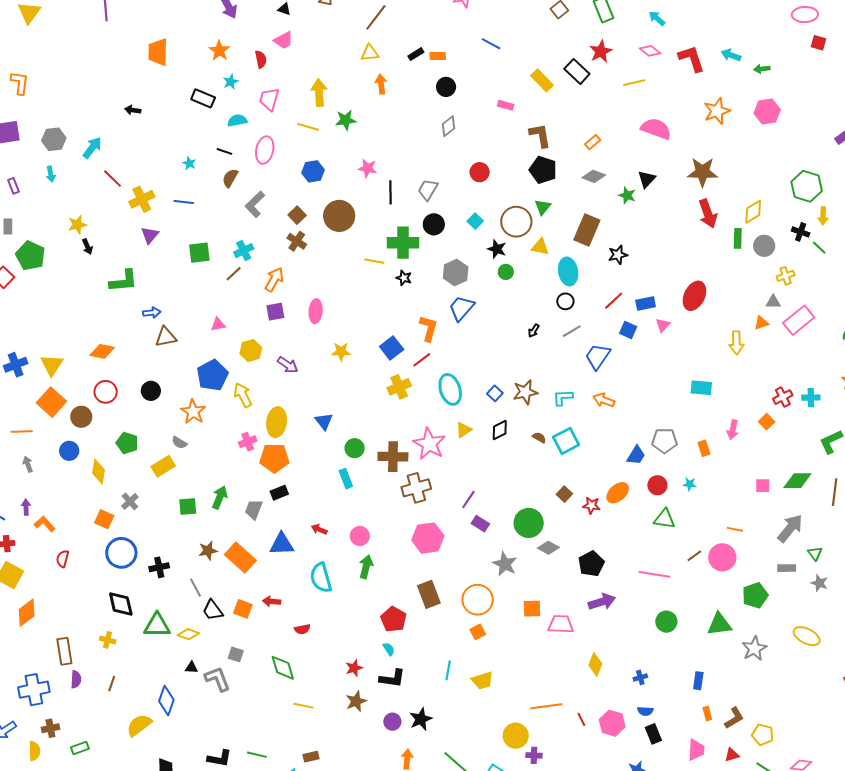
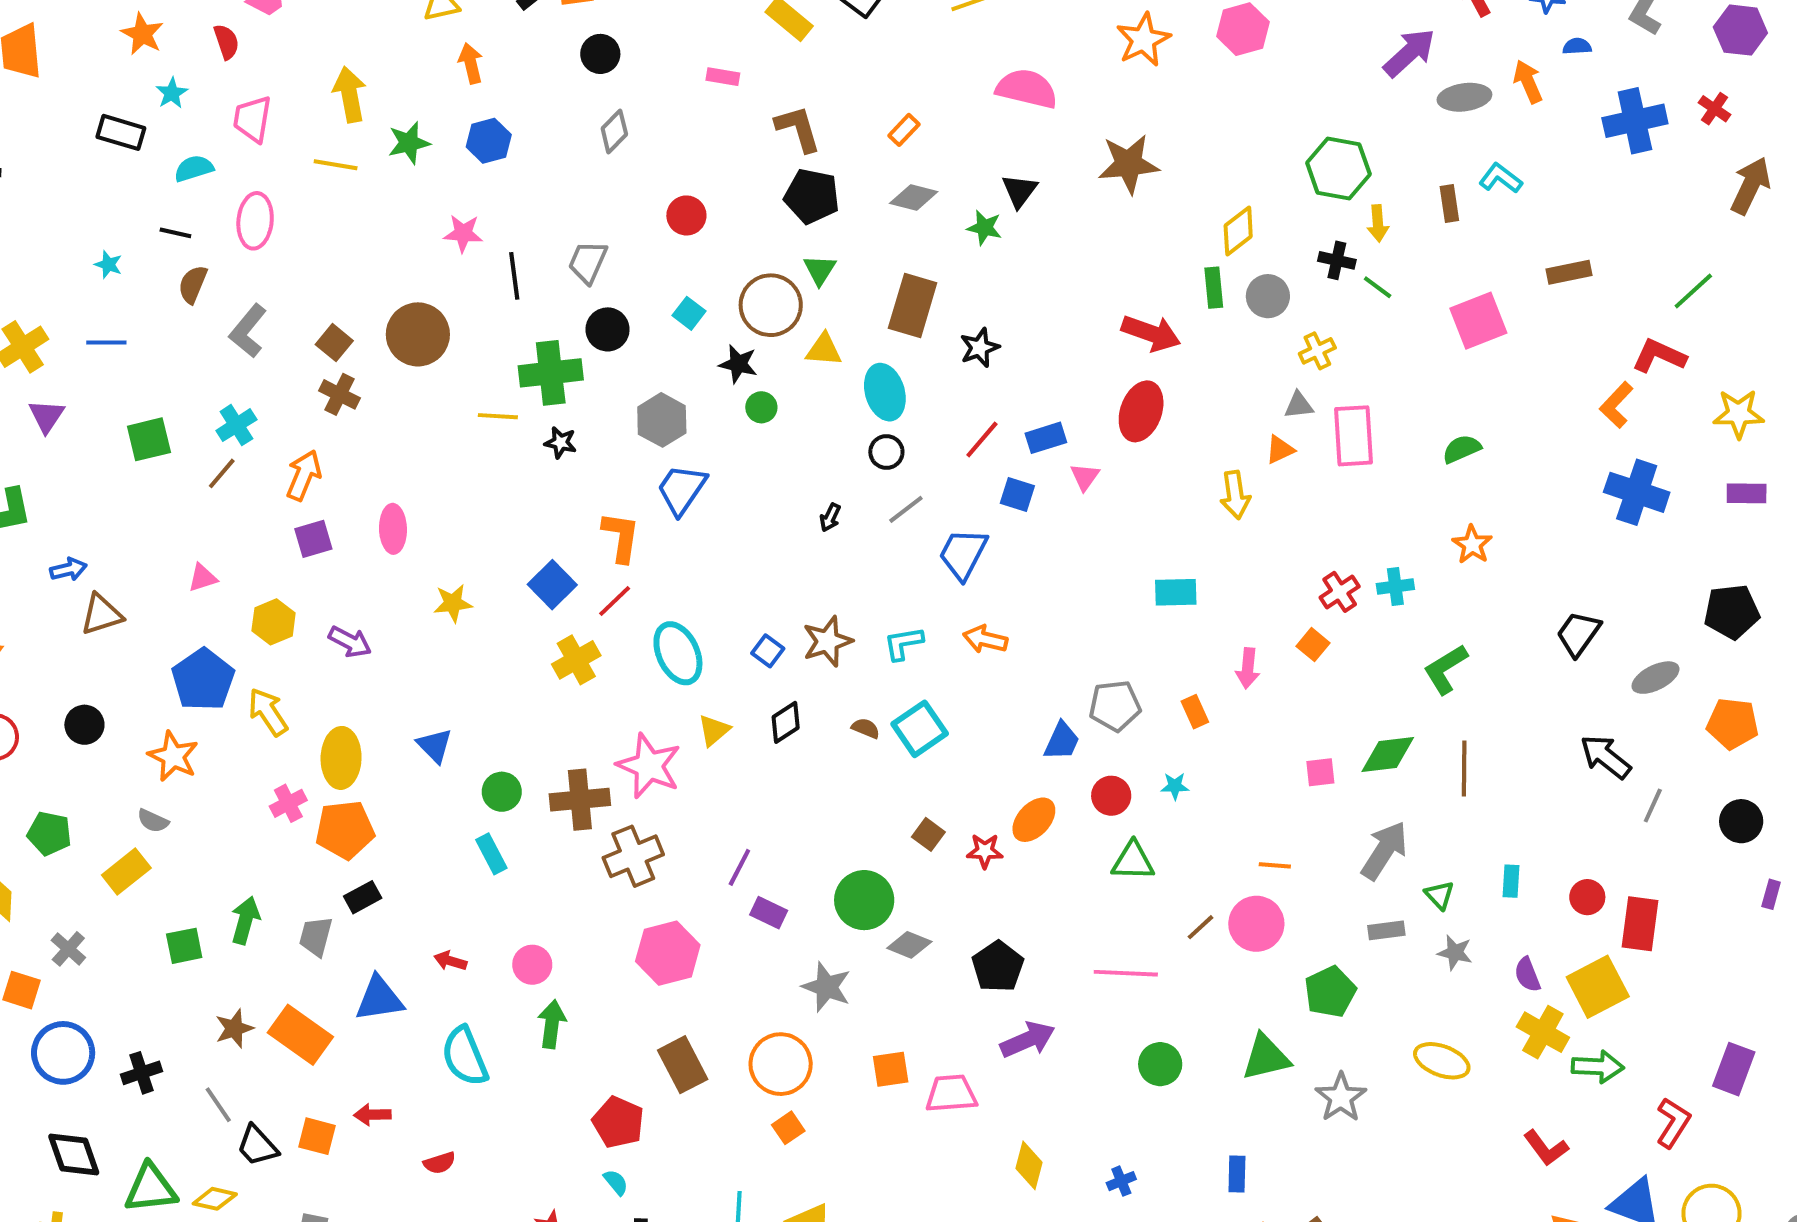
blue hexagon: (313, 171) -> (489, 141), moved
red arrow: (708, 214) -> (1151, 333), moved, turned -44
pink rectangle: (799, 320) -> (1353, 436), turned -48

